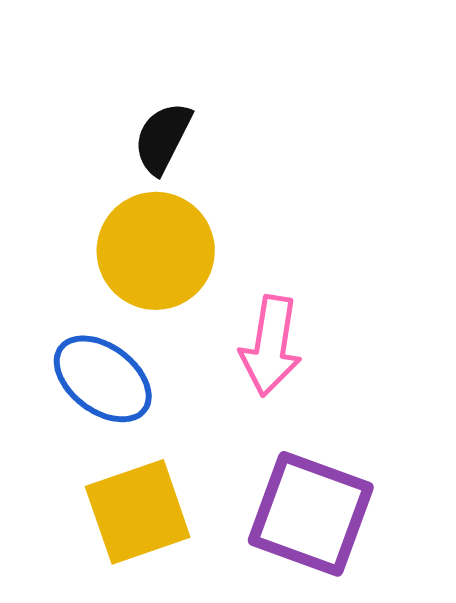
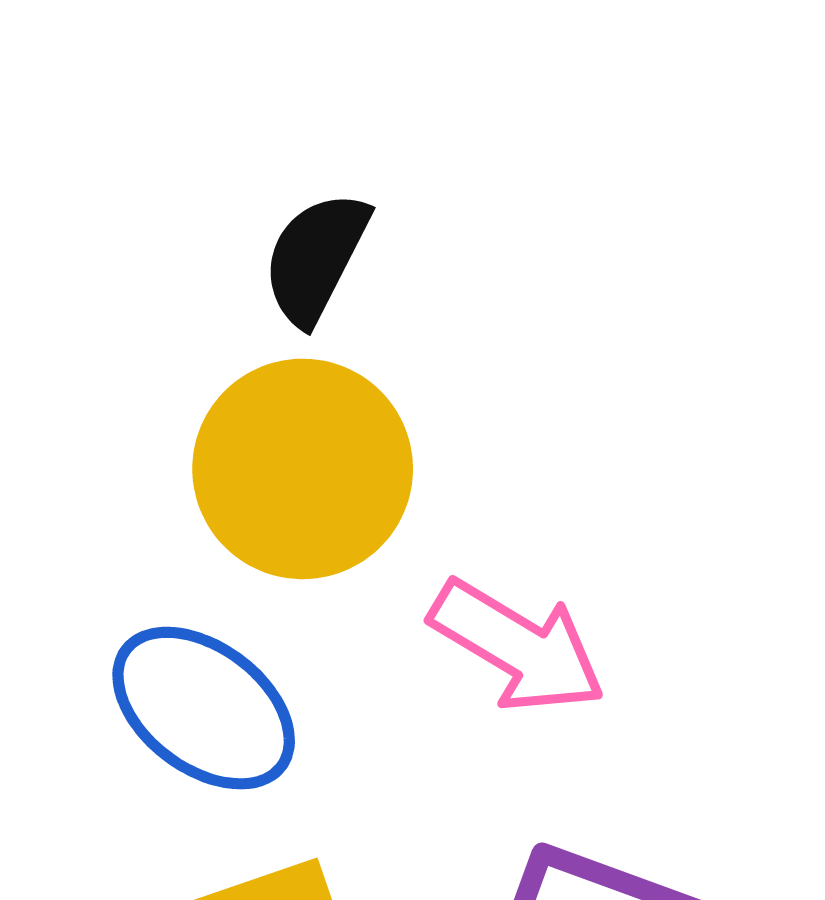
pink arrow: (271, 346) -> (517, 646), turned -68

